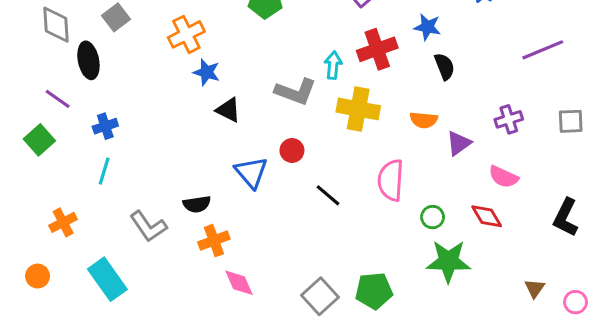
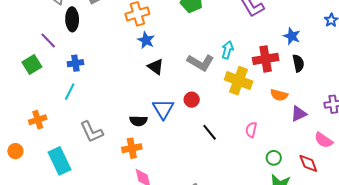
red cross: (377, 49) -> (266, 59), moved
pink semicircle: (391, 180) -> (251, 130), size x0.6
black semicircle: (197, 204) -> (138, 121), moved

